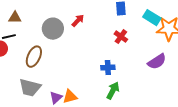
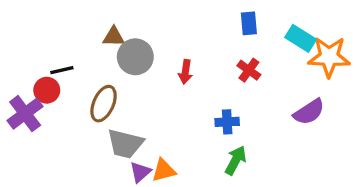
brown triangle: (15, 18) -> (114, 37), moved
red arrow: (78, 21) -> (185, 72), moved, turned 144
gray trapezoid: (30, 88) -> (125, 144), moved

